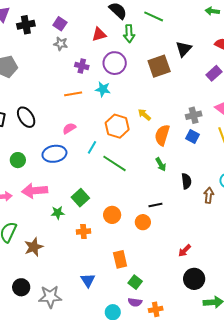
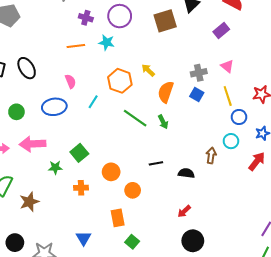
pink semicircle: (69, 128) -> (70, 81), turned 96
green line: (115, 163) -> (135, 118), moved
black semicircle: (186, 181) -> (186, 173), moved, turned -77
orange circle: (143, 222) -> (133, 190), moved

